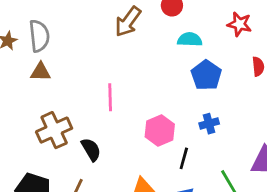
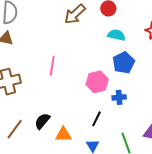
pink hexagon: (160, 131) -> (97, 82), moved
black semicircle: (91, 149) -> (42, 121), moved, turned -120

